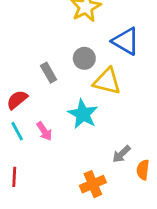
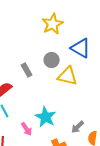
cyan star: (83, 114) -> (46, 117), moved
pink arrow: (44, 131) -> (27, 129), moved

